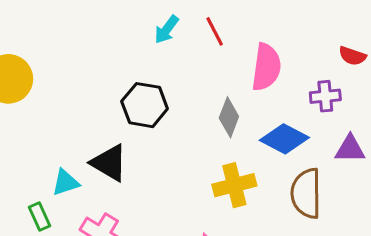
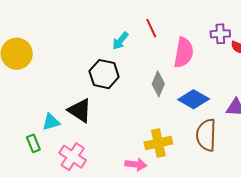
cyan arrow: (167, 29) -> (120, 41), moved
purple cross: (325, 96) -> (220, 34), moved
yellow cross: (234, 185) -> (158, 143), moved

